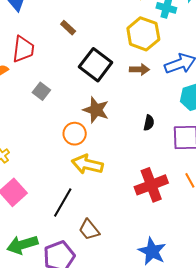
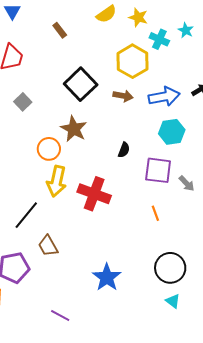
brown rectangle: (68, 28) -> (60, 30), moved
yellow arrow: (87, 164) -> (57, 181), turned -100
red cross: (151, 185) -> (94, 194), moved, turned 32

